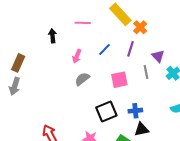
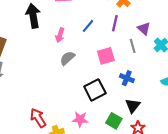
black arrow: (52, 36) -> (33, 16), size x1.6
blue cross: (135, 111) -> (127, 78), moved, turned 32
black triangle: (142, 129) -> (133, 106), turned -35

